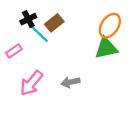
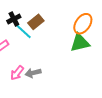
gray arrow: (70, 82) -> (33, 73), moved
pink arrow: (31, 83) -> (17, 73), size x0.7

